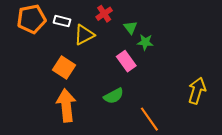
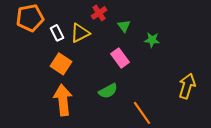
white rectangle: (62, 21) -> (57, 33), moved, turned 49
green star: (145, 42) -> (152, 40), moved

